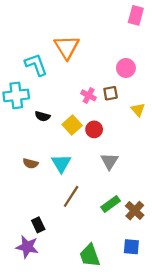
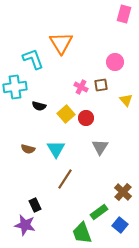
green rectangle: (111, 204) -> (99, 212), moved
blue square: (131, 247) -> (120, 225), turned 35

